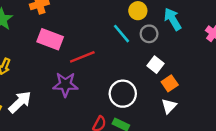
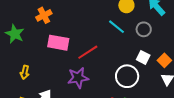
gray circle: (149, 34) -> (144, 29), moved
white square: (156, 65) -> (143, 57), moved

